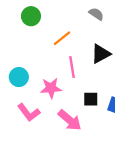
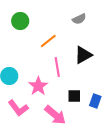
gray semicircle: (96, 14) -> (79, 19), turned 120
pink star: (51, 88) -> (38, 86), turned -30

